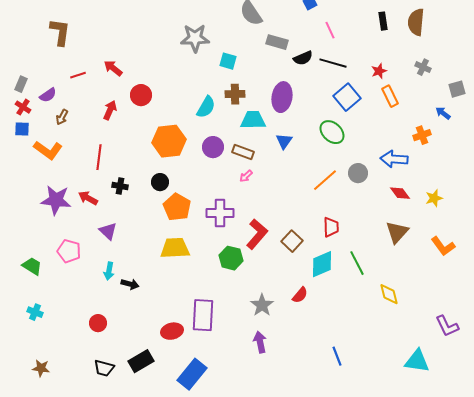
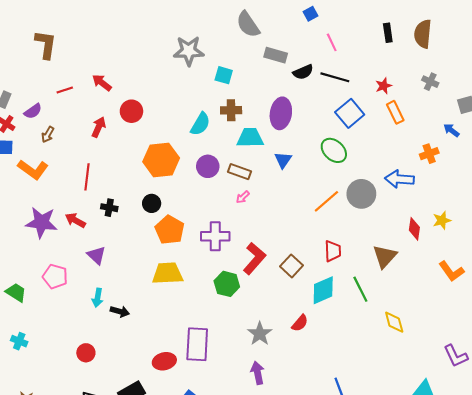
gray circle: (358, 173) -> (361, 194), size x1.4
red diamond: (400, 193) -> (414, 229), moved, turned 45
brown triangle: (397, 232) -> (385, 256), moved

